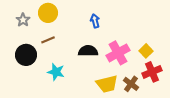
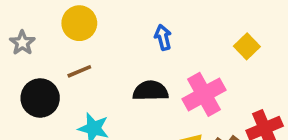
gray star: (23, 20) -> (22, 43), moved
yellow square: (146, 51) -> (247, 46), moved

